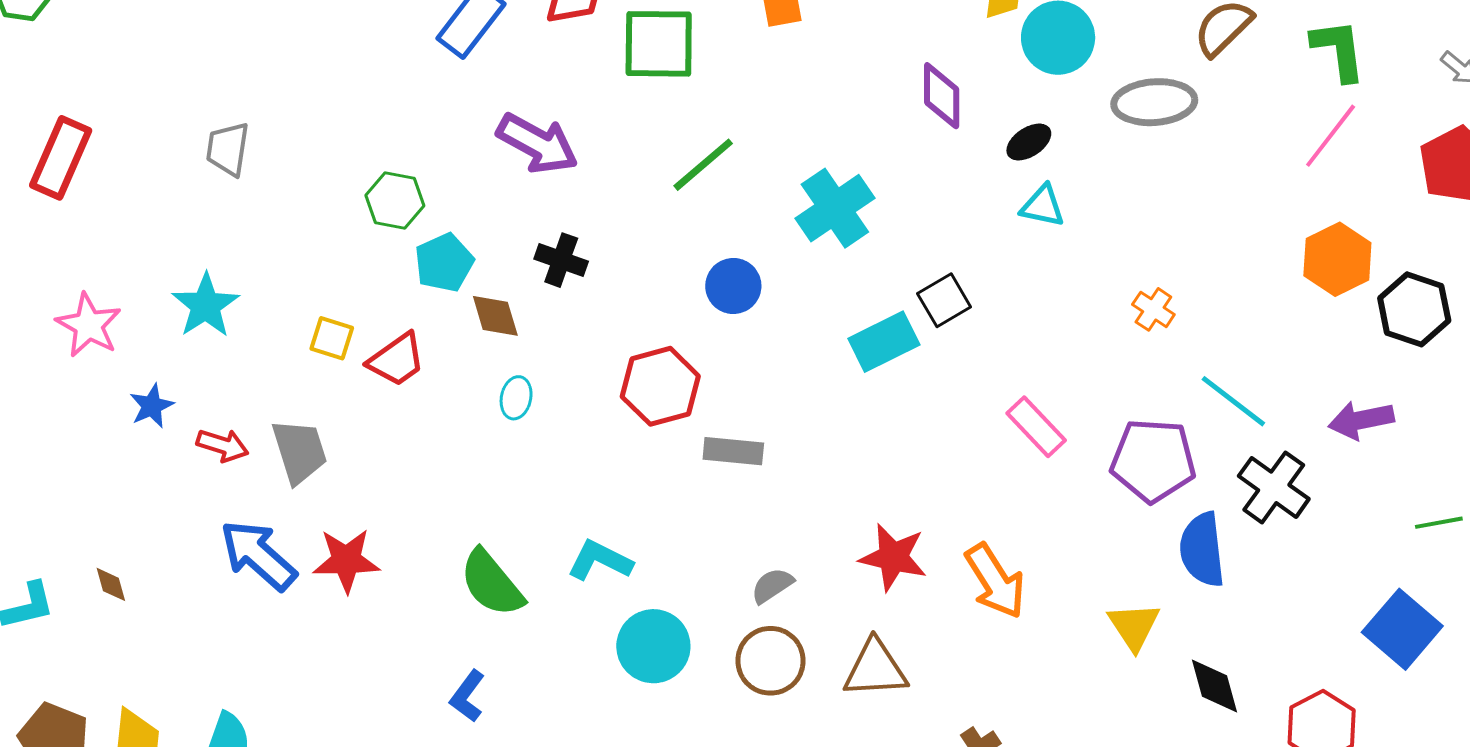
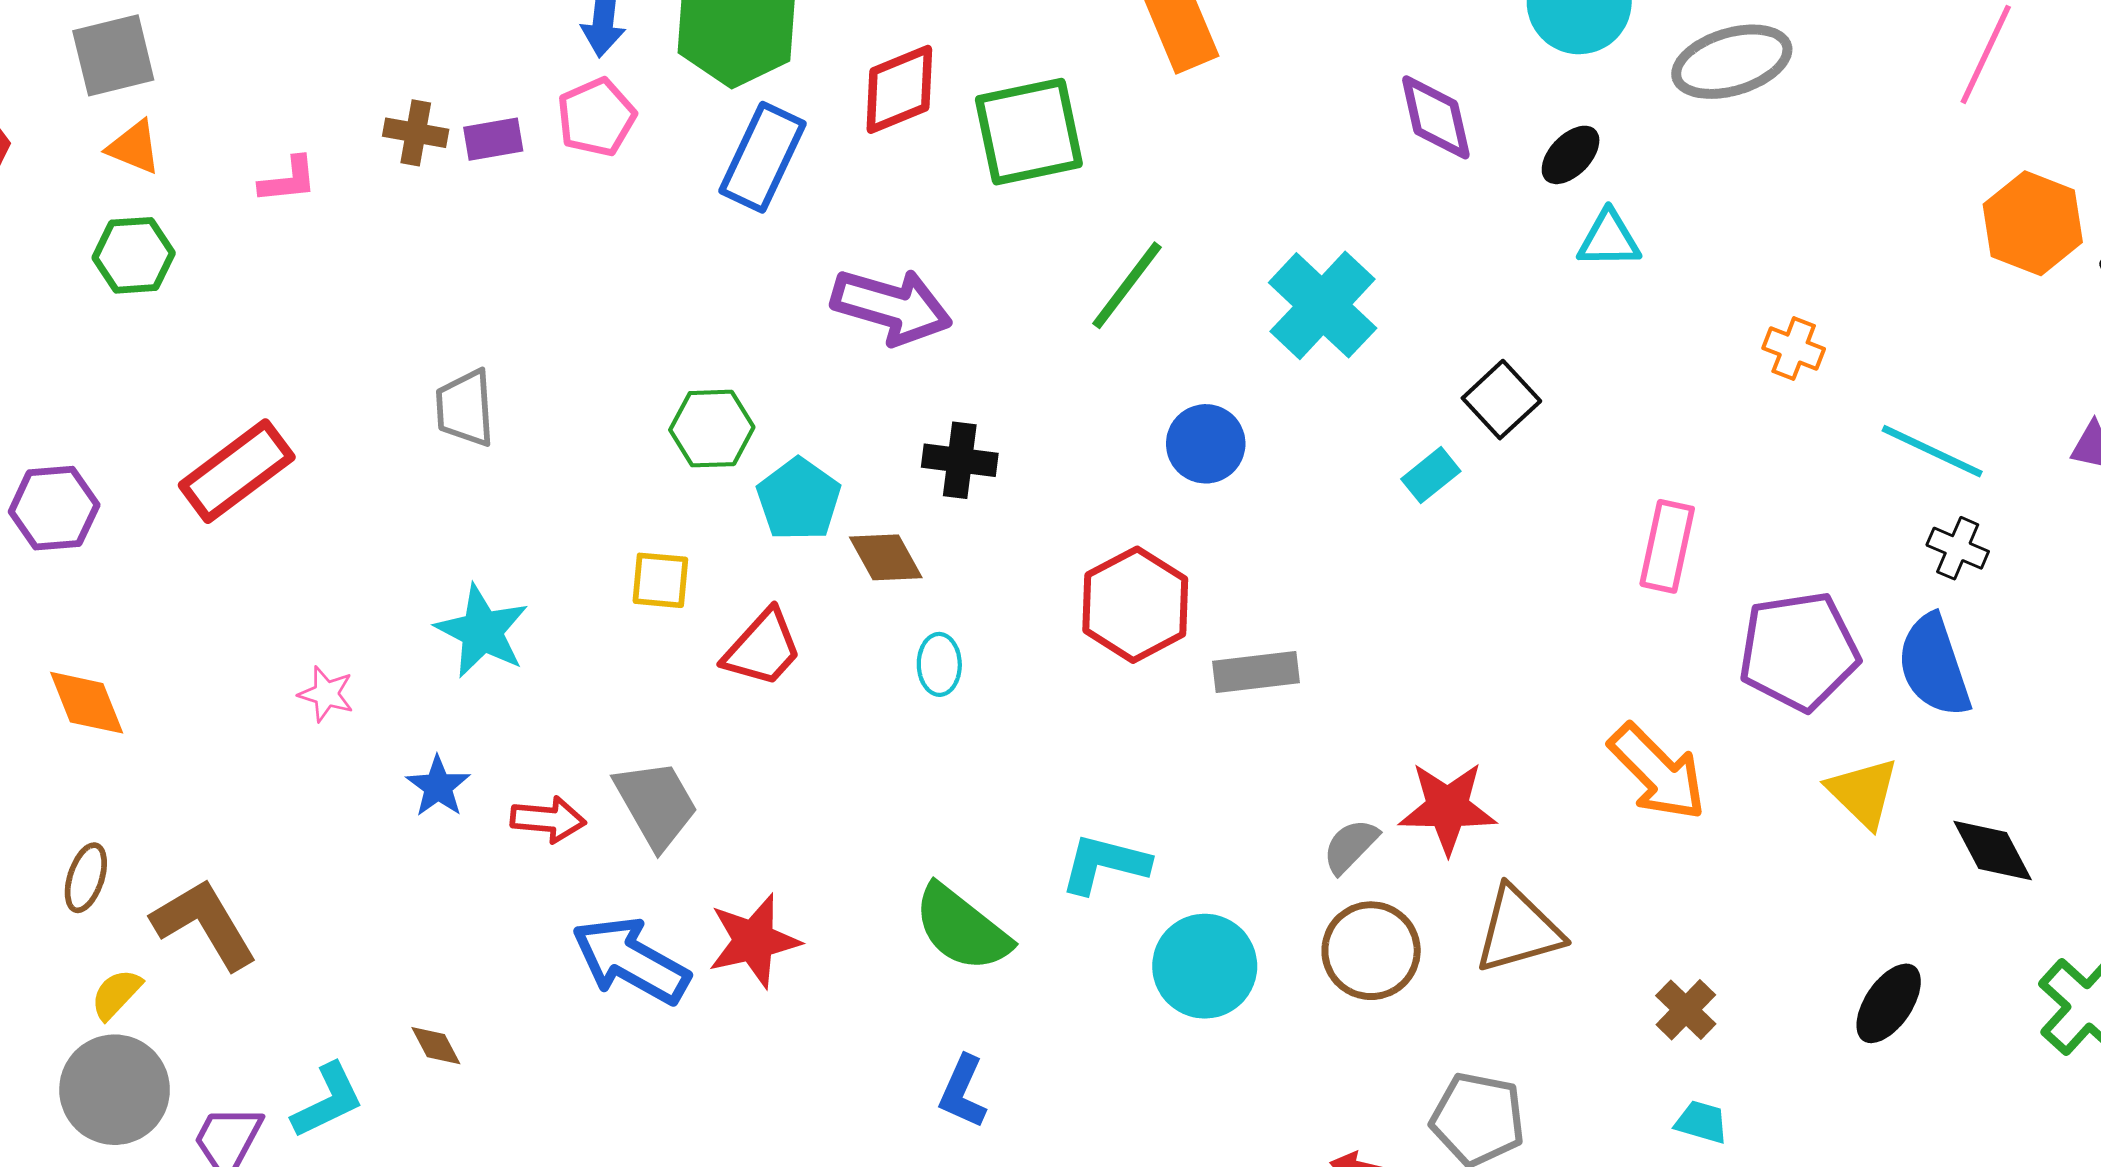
red rectangle: (61, 158) -> (237, 471), turned 42
pink star: (89, 325) -> (326, 694), size x0.6
yellow square: (332, 338) -> (660, 580), moved
cyan rectangle: (884, 342) -> (1431, 475), size x0.6
pink rectangle: (1036, 427) -> (1667, 546), turned 68
purple pentagon: (1153, 460) -> (1799, 651), moved
black cross: (1274, 487) -> (1958, 548), moved, size x0.6
red star: (893, 557) -> (1448, 808), moved

